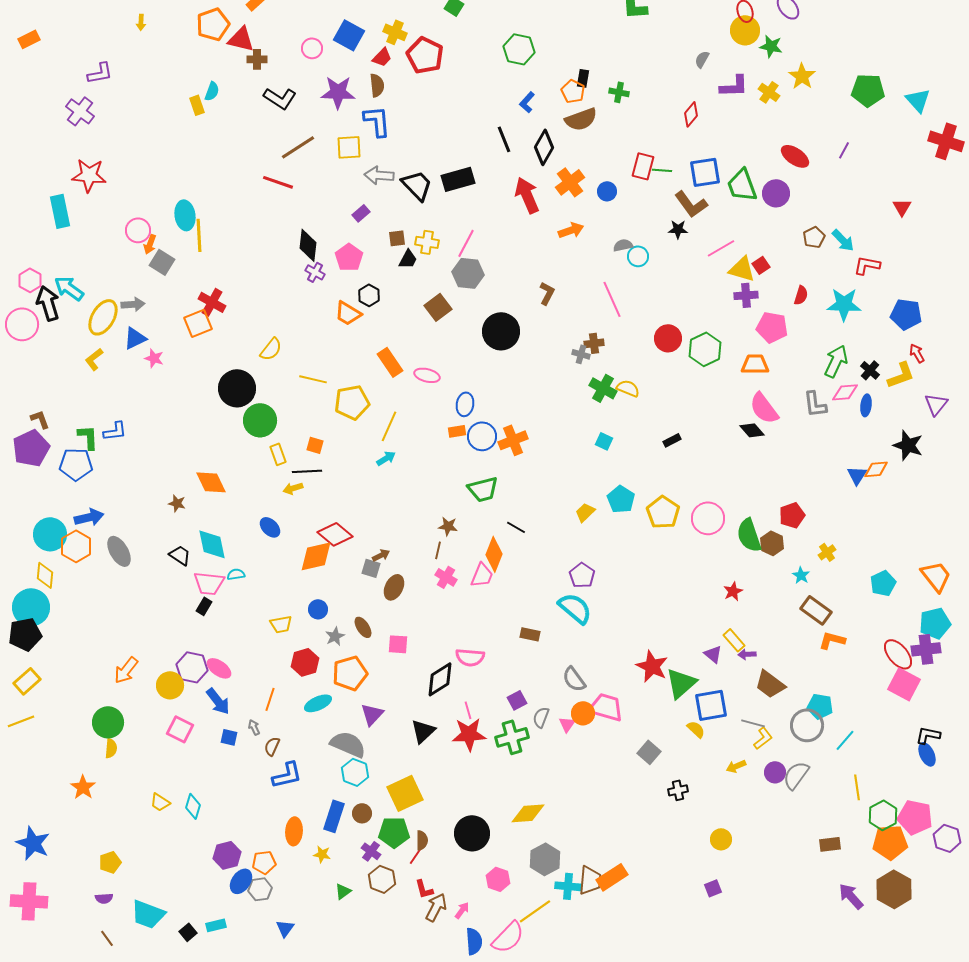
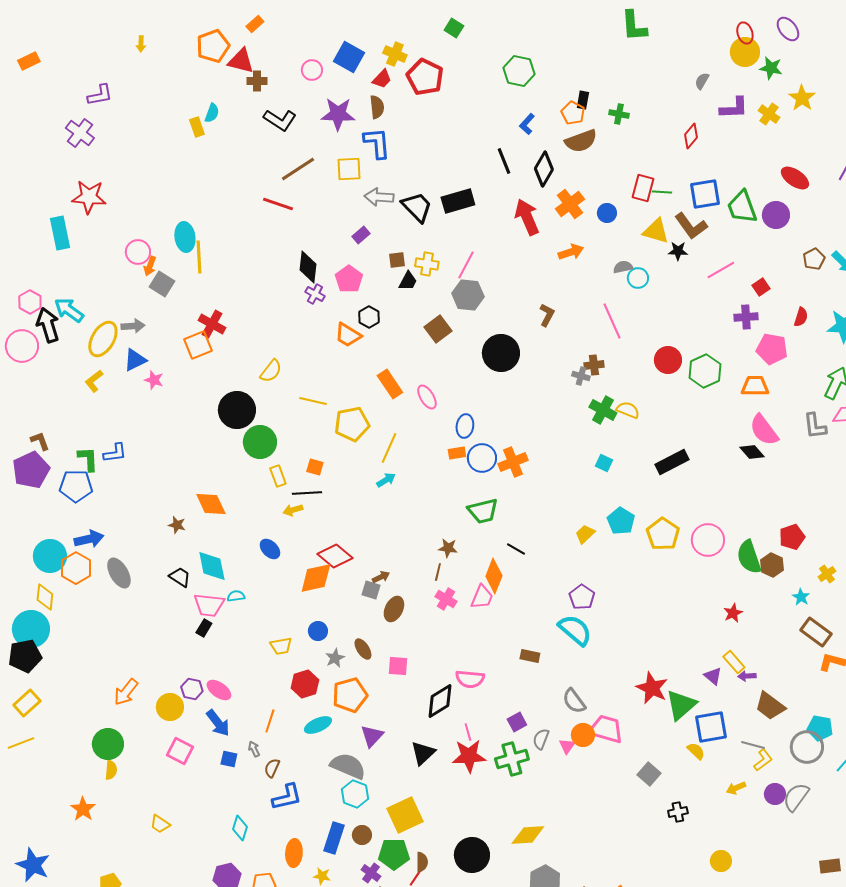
yellow triangle: (742, 269) -> (656, 231), moved
pink ellipse: (427, 375) -> (427, 397), turned 45
black rectangle: (672, 440) -> (672, 462), size x1.8
purple hexagon: (192, 667) -> (192, 689), size x0.7
cyan diamond: (193, 806) -> (240, 828), moved

